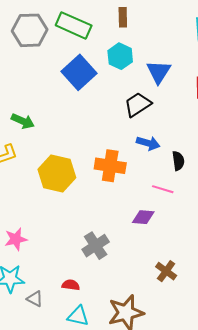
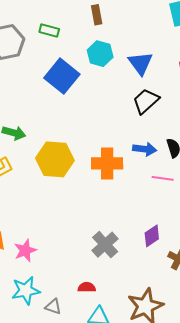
green rectangle: (74, 25) -> (49, 30), size x0.6
black trapezoid: (138, 105) -> (146, 101), moved
blue arrow: (148, 143) -> (145, 149), moved
yellow hexagon: (57, 174) -> (55, 159), moved
purple diamond: (143, 217) -> (152, 236), moved, turned -30

